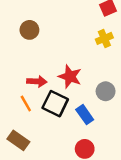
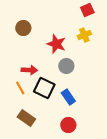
red star: (70, 77) -> (56, 44), moved
gray circle: (106, 91) -> (66, 66), moved
brown rectangle: (18, 140) -> (26, 118), moved

